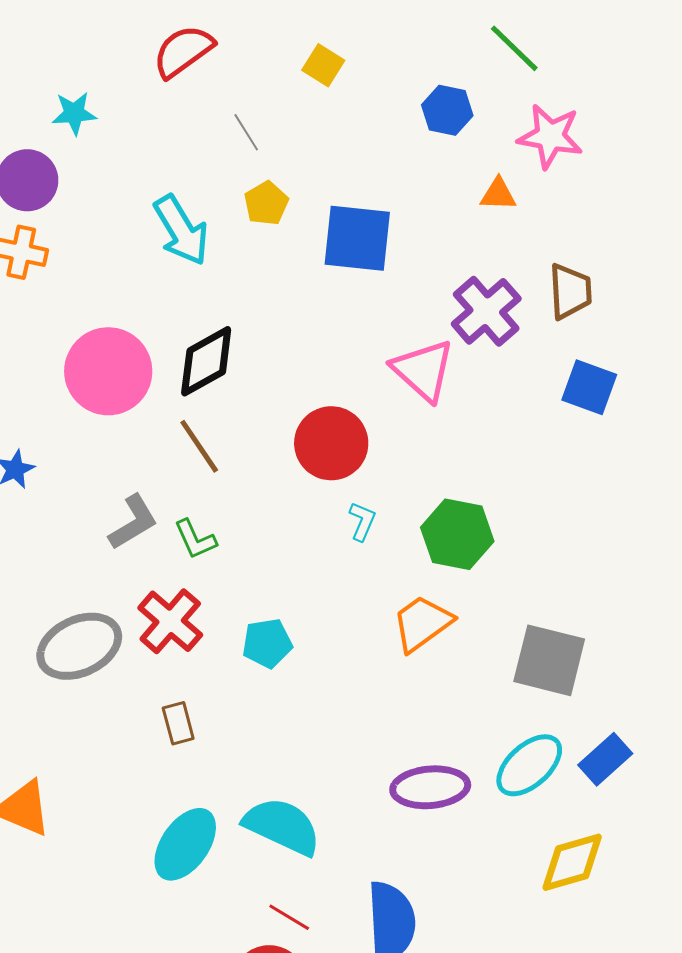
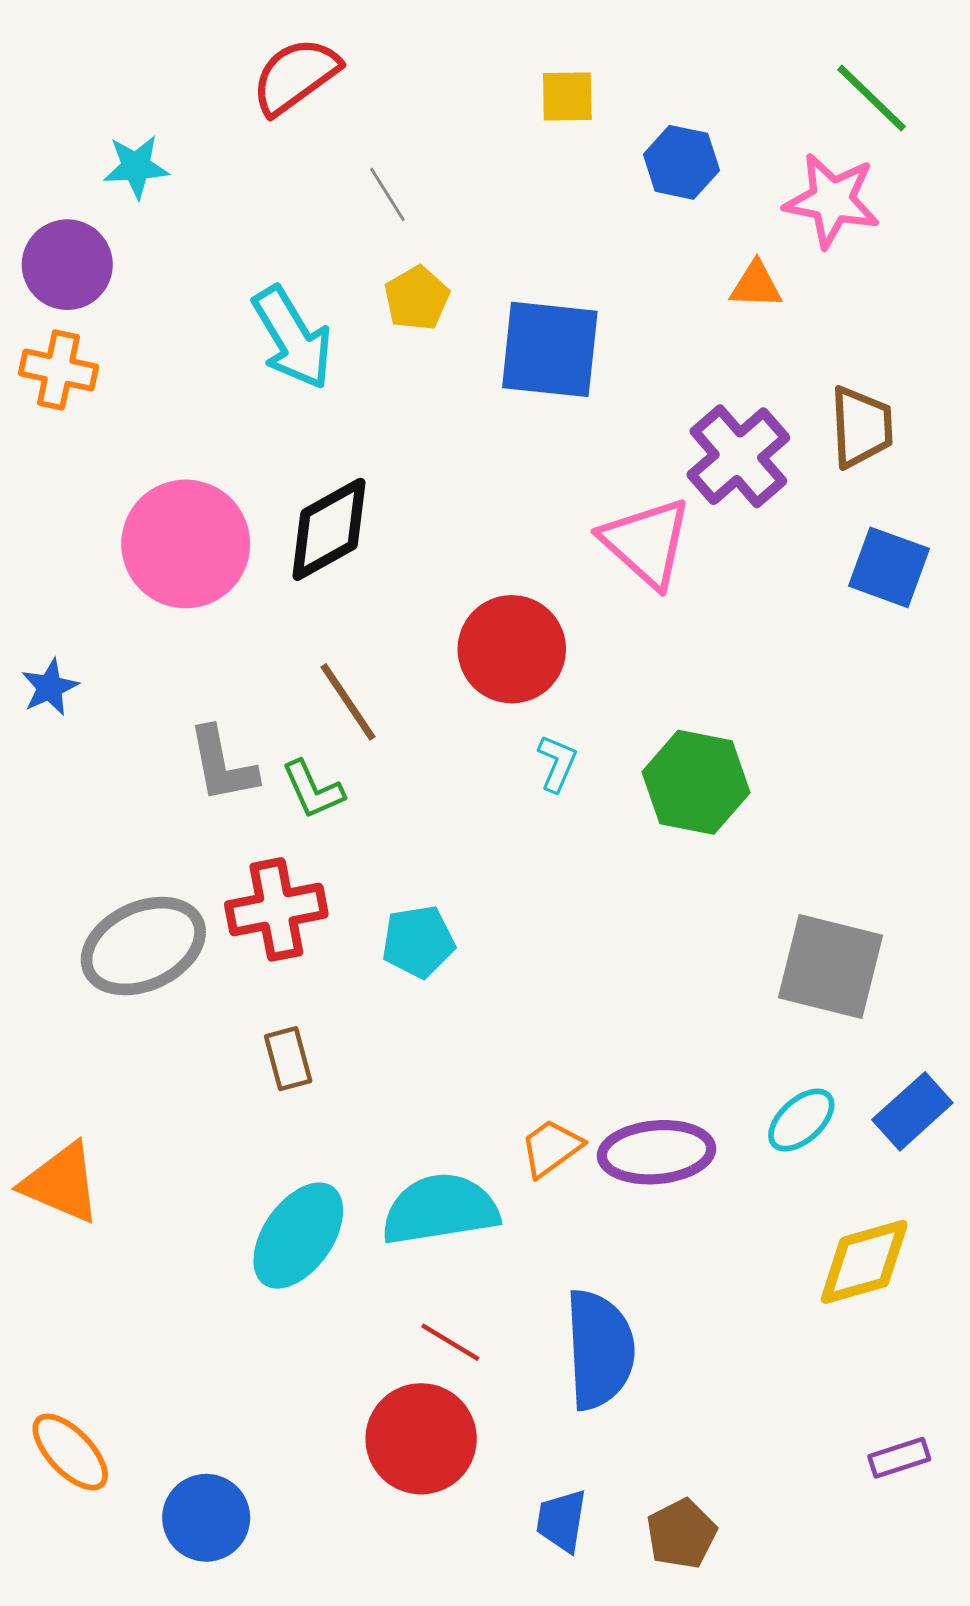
green line: (514, 48) -> (871, 98), moved
yellow square: (323, 65) -> (567, 97), moved, turned -33
brown line: (199, 446) -> (348, 702), moved
gray L-shape: (133, 522) -> (222, 765), turned 110
red cross: (170, 621) -> (276, 909), turned 38
orange trapezoid: (422, 623) -> (551, 1148), moved, size x0.7
cyan ellipse: (529, 765) -> (801, 1120), size x0.7
cyan semicircle: (282, 826) -> (440, 1209), turned -34

